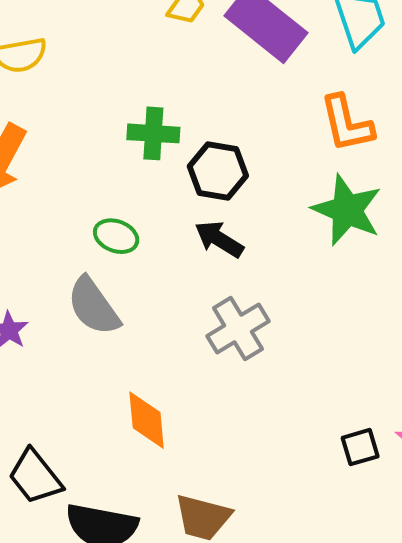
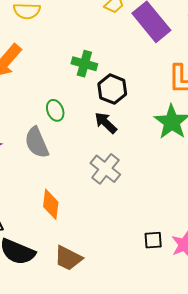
green ellipse: (116, 236) -> (55, 110), turned 35
gray cross: (238, 329) -> (105, 169), turned -32

